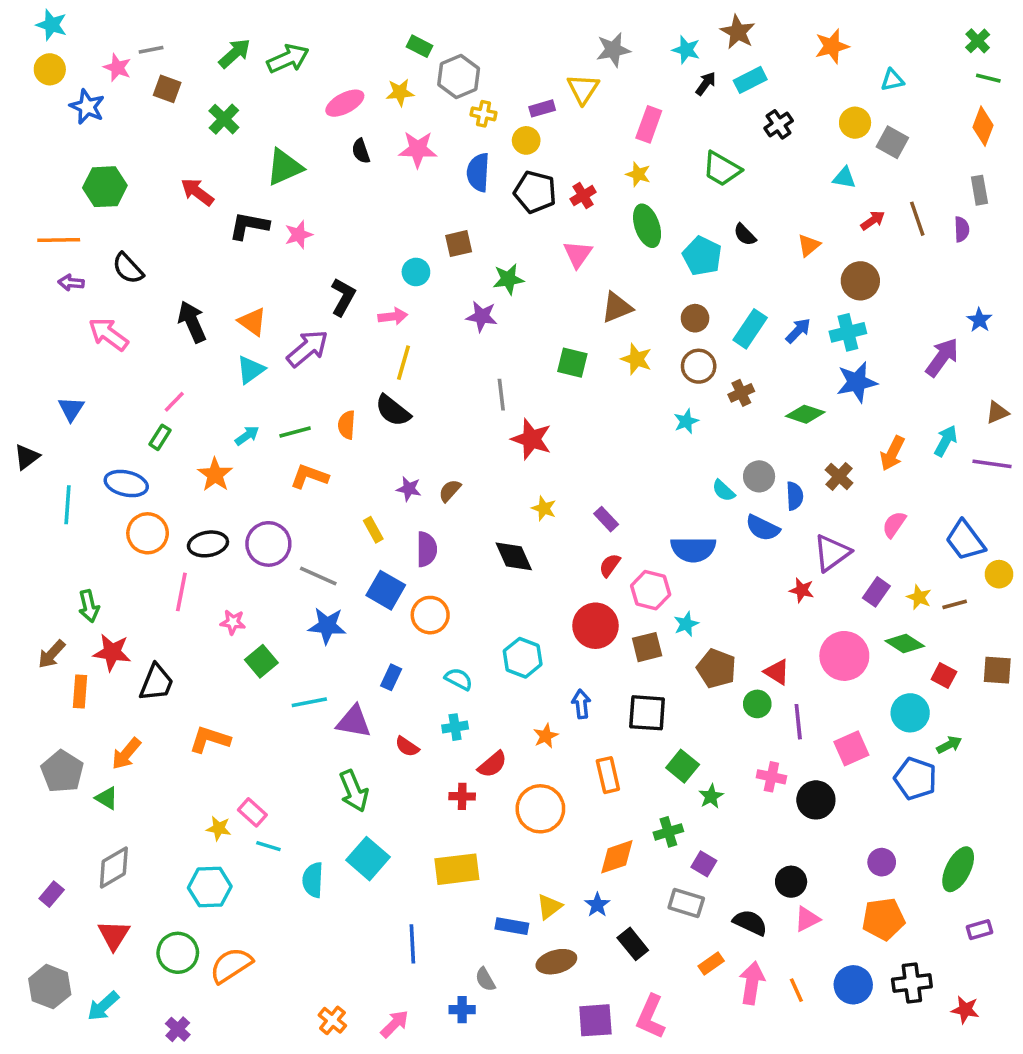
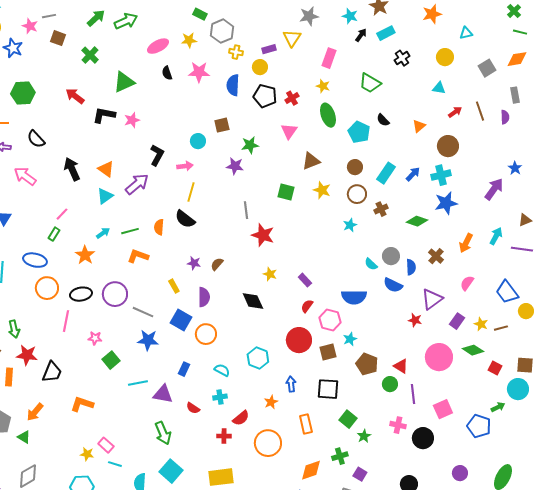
orange diamond: (983, 126) -> (517, 59), turned 60
gray square: (892, 142) -> (487, 68), moved, turned 30
cyan circle: (910, 713) -> (518, 389), moved

